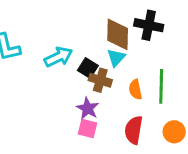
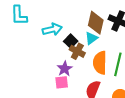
orange semicircle: (135, 90) -> (100, 63), size x1.6
pink square: (87, 129) -> (62, 82), turned -32

